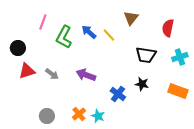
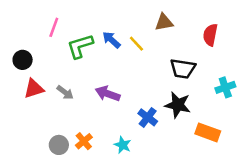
brown triangle: (131, 18) -> (164, 22), turned 42
green L-shape: (64, 37) -> (80, 46), turned 45
cyan cross: (180, 57) -> (225, 87), moved
black star: (142, 84) -> (178, 105), size x1.5
orange rectangle: (178, 91) -> (208, 132), moved
orange cross: (79, 114) -> (84, 141), moved

